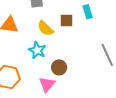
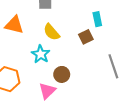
brown square: (66, 21) -> (86, 37), moved, turned -32

